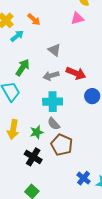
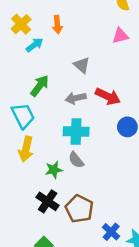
pink triangle: (77, 18) -> (120, 36), moved
orange arrow: (34, 19) -> (57, 25), turned 40
yellow arrow: (13, 129) -> (26, 149), moved
brown pentagon: (62, 145) -> (79, 209), moved

